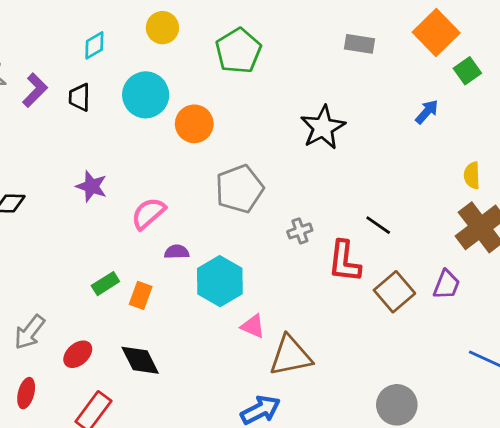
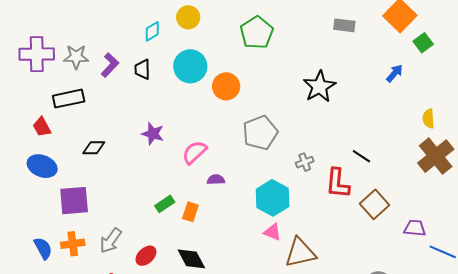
yellow circle: (162, 28) -> (188, 17), moved
cyan hexagon: (220, 281) -> (273, 198), moved
purple trapezoid: (447, 285) -> (415, 228), moved, turned -105

